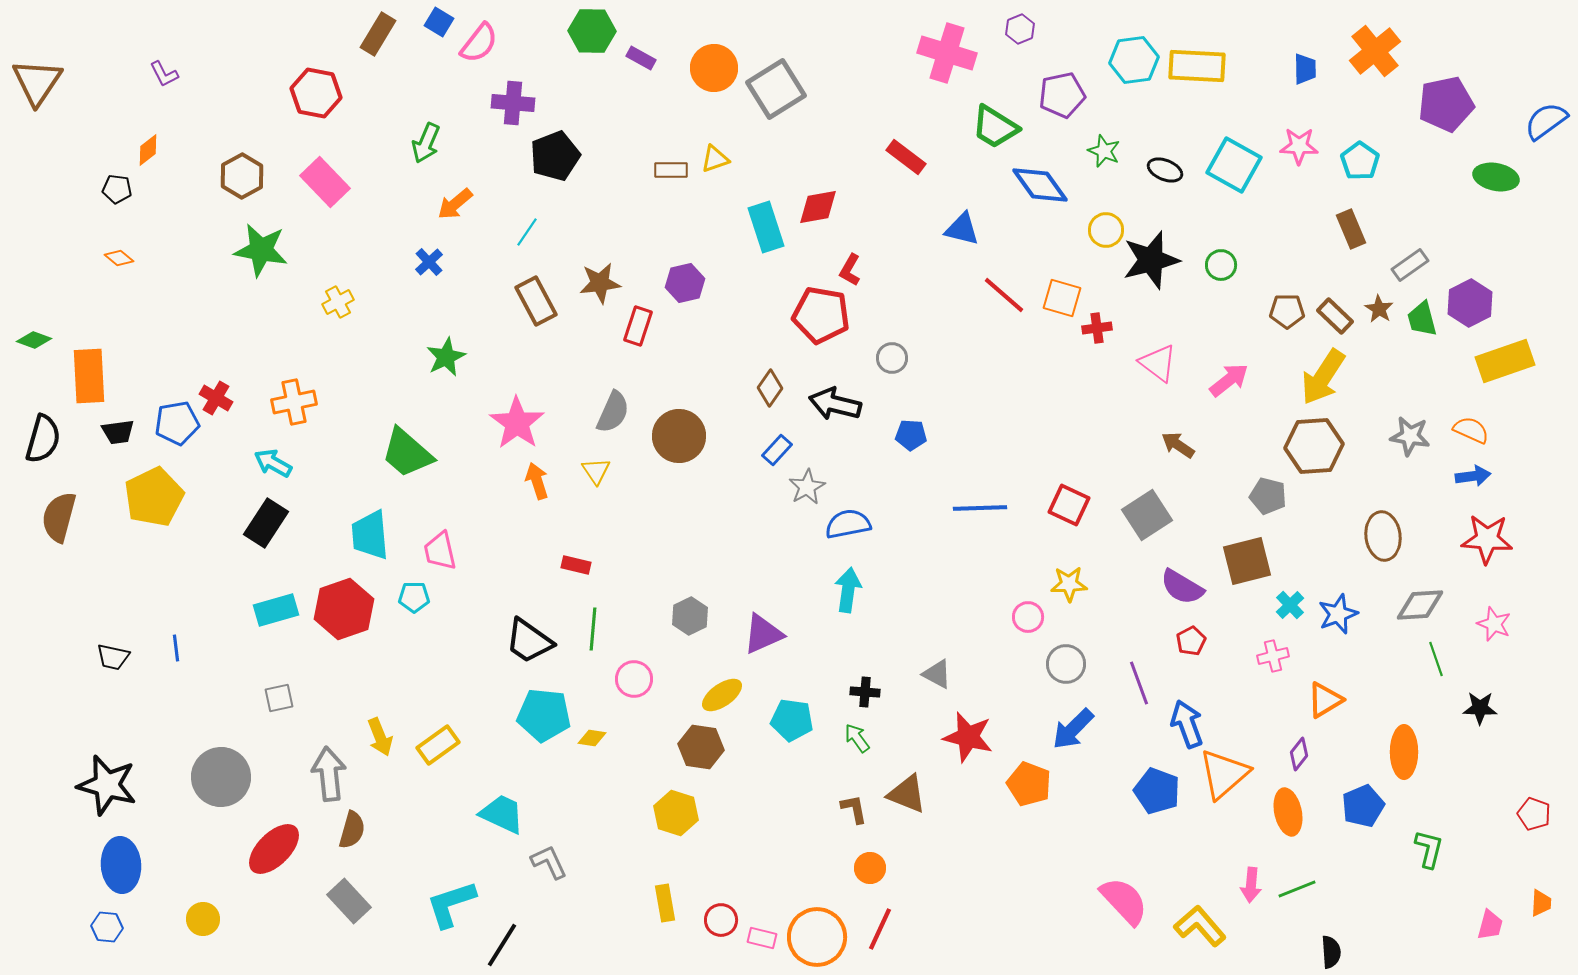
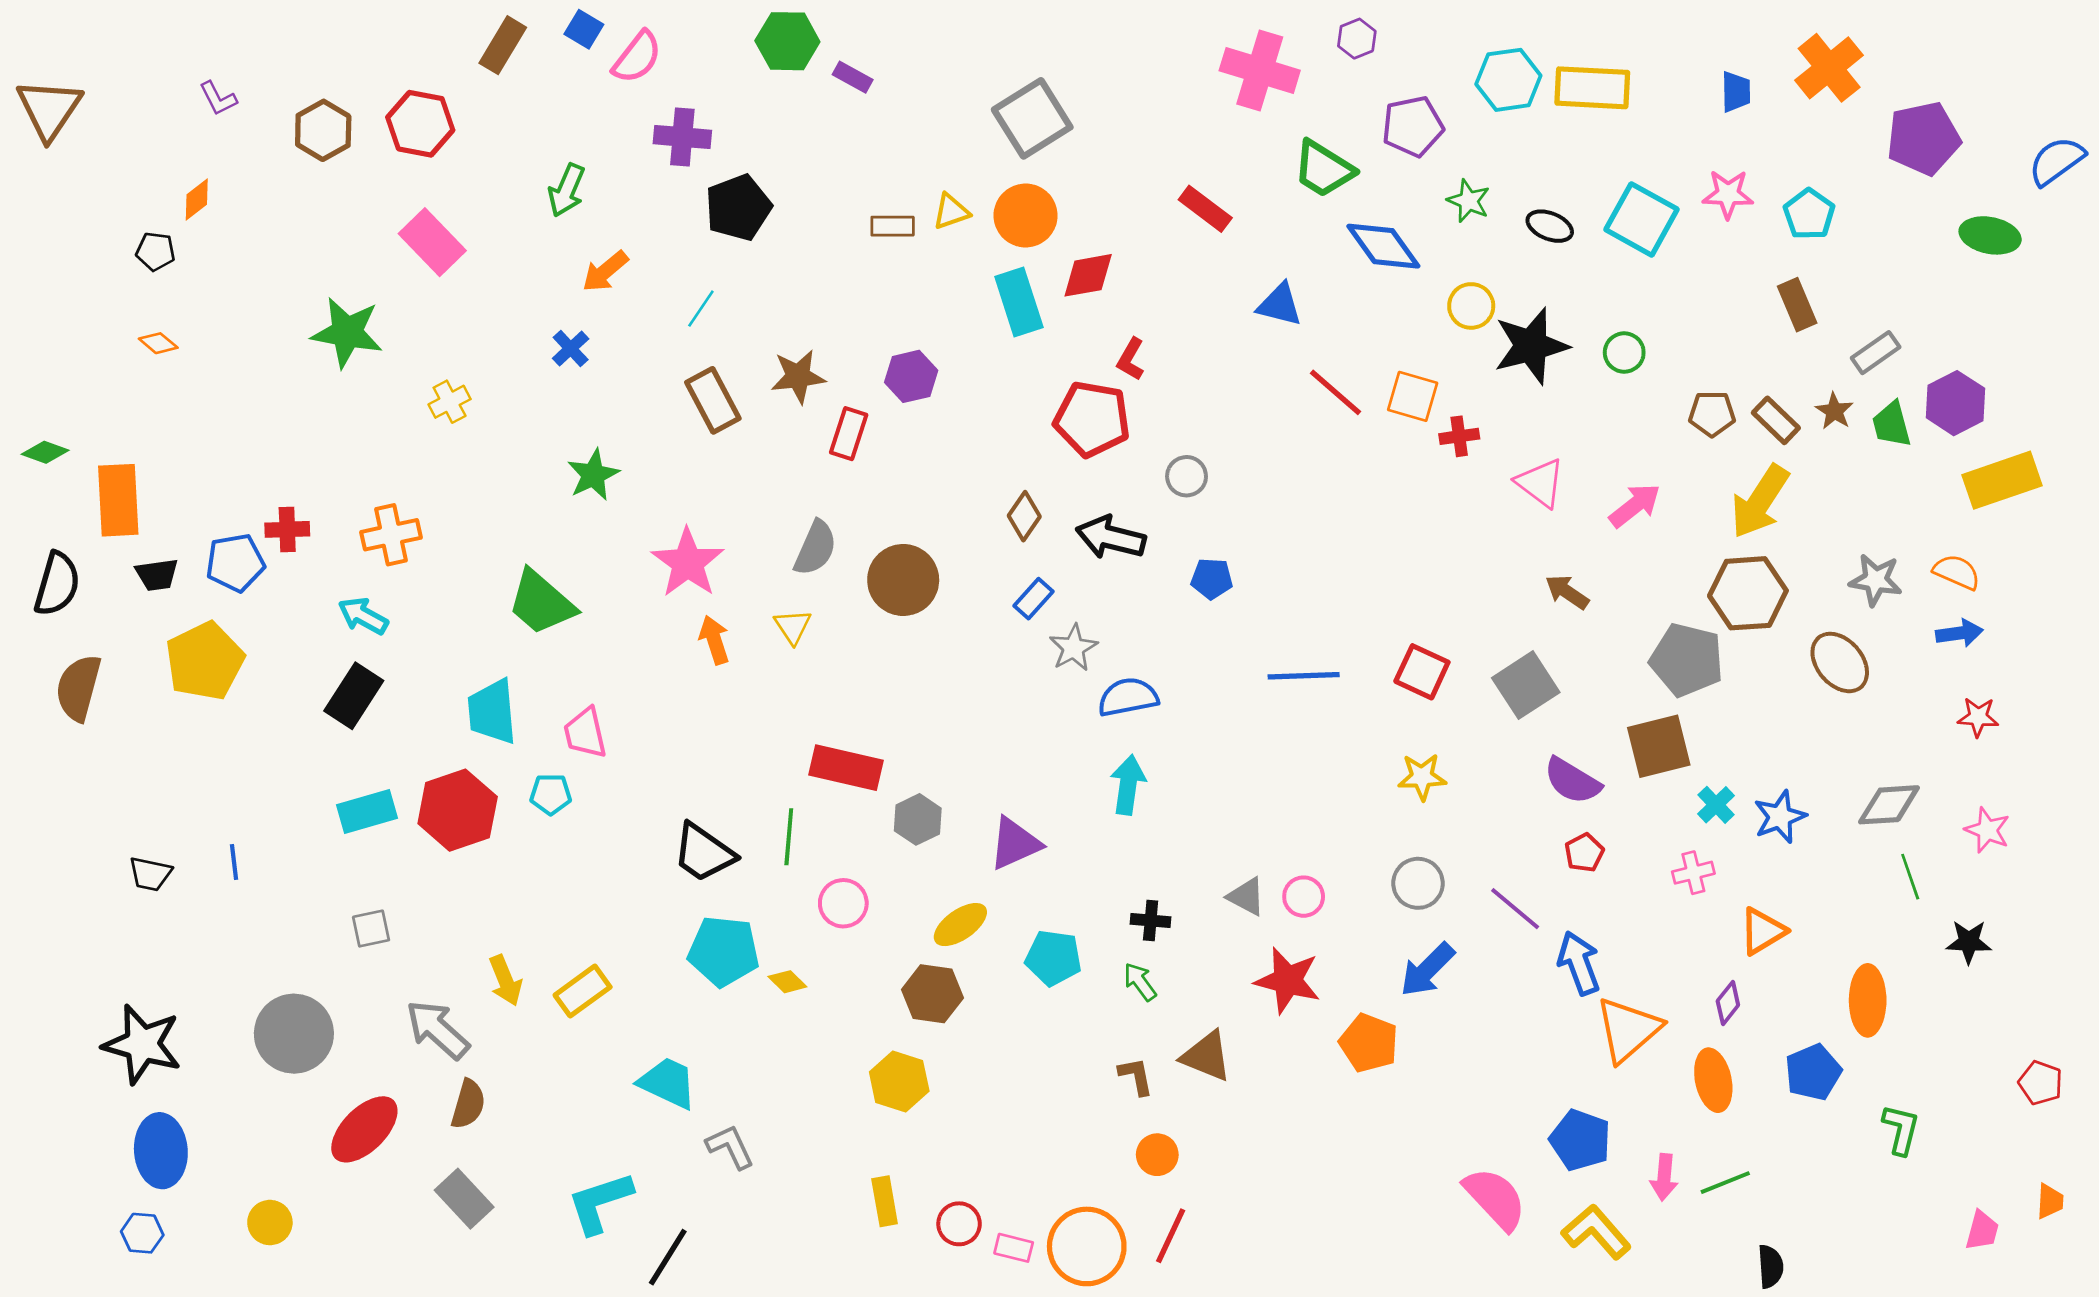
orange circle: (714, 68) -> (1026, 215), moved
brown hexagon: (242, 176) -> (323, 130), moved
red cross: (216, 398) -> (287, 529), turned -32
gray pentagon: (1268, 496) -> (1687, 660), size x1.5
brown ellipse: (1383, 536) -> (1840, 662), moved, turned -33
red star: (1487, 539) -> (1978, 717), size x0.6
red rectangle: (576, 565) -> (846, 768), moved, size x1.8
pink circle: (1028, 617) -> (1304, 897), moved
purple line: (1139, 683) -> (1515, 909), turned -30
yellow diamond: (592, 738) -> (787, 982), turned 36
gray arrow: (329, 774) -> (438, 1030), turned -42
blue pentagon: (1157, 791) -> (1580, 1140), moved

